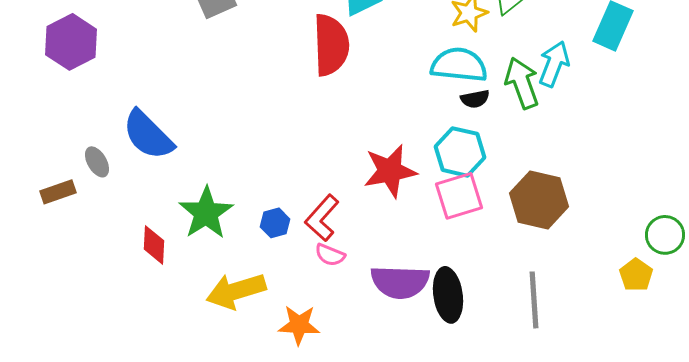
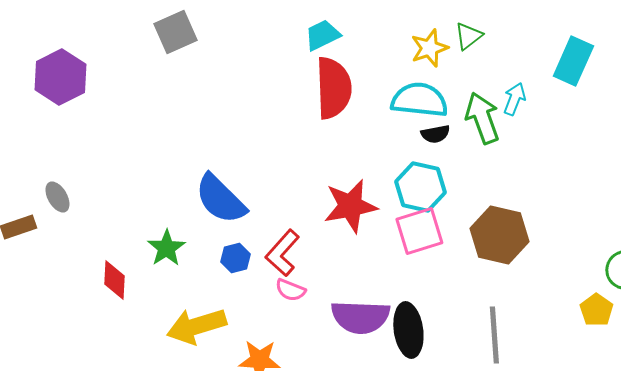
purple hexagon: (71, 42) -> (60, 77), moved
red semicircle: (331, 45) -> (333, 88), moved
cyan arrow: (554, 64) -> (514, 99), size x0.7
blue semicircle: (148, 135) -> (220, 199), moved
green star: (206, 213) -> (166, 248), size x0.7

